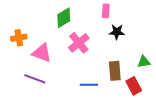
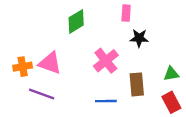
orange cross: (19, 38) -> (23, 67), moved
pink cross: (79, 43) -> (106, 61), moved
red rectangle: (134, 86) -> (171, 102), moved

